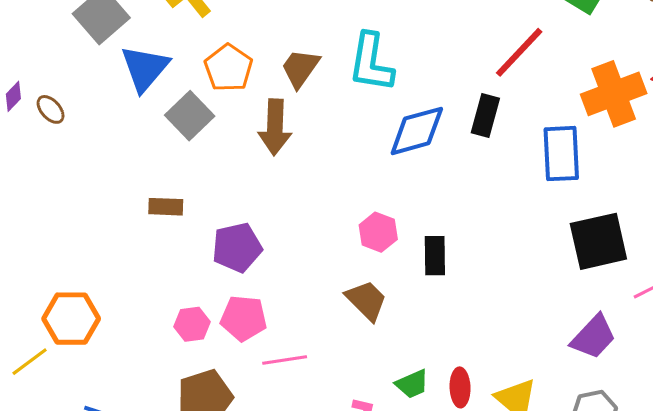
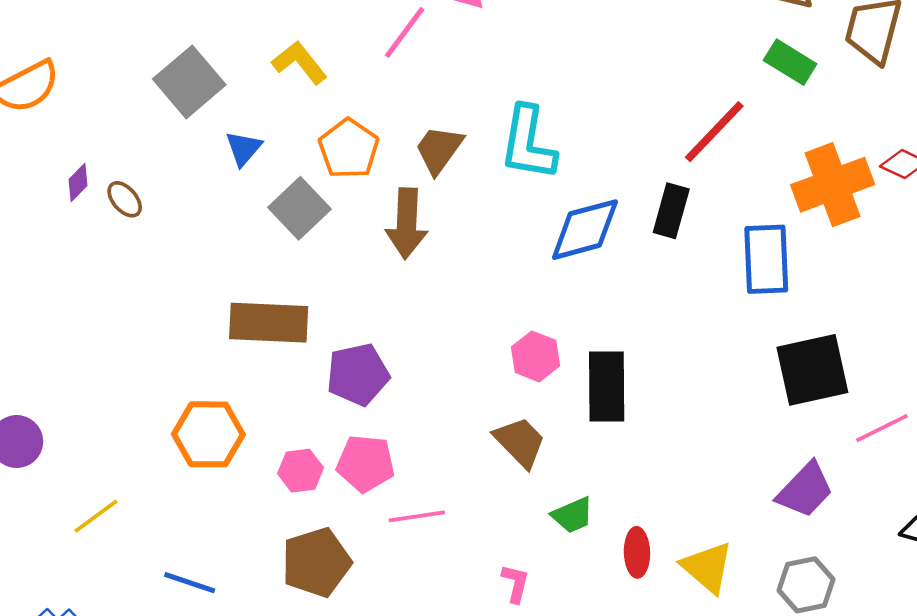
blue triangle: (145, 68) -> (244, 148), size x0.6
brown rectangle: (166, 207) -> (269, 323), size x1.8
black rectangle: (435, 256) -> (607, 386), size x1.4
orange hexagon: (71, 319) -> (208, 434), moved
green trapezoid: (412, 384) -> (573, 515), moved

